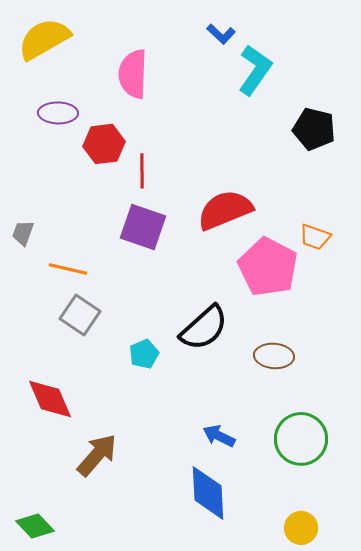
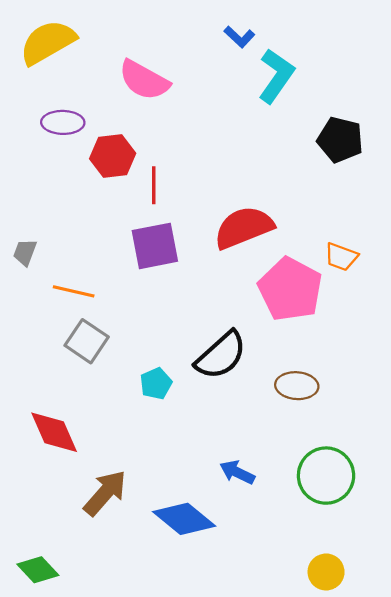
pink semicircle: (133, 74) -> (144, 80), turned -63
purple square: (143, 227) -> (155, 246), turned -30
blue diamond: (208, 493) -> (184, 519), moved, turned -48

